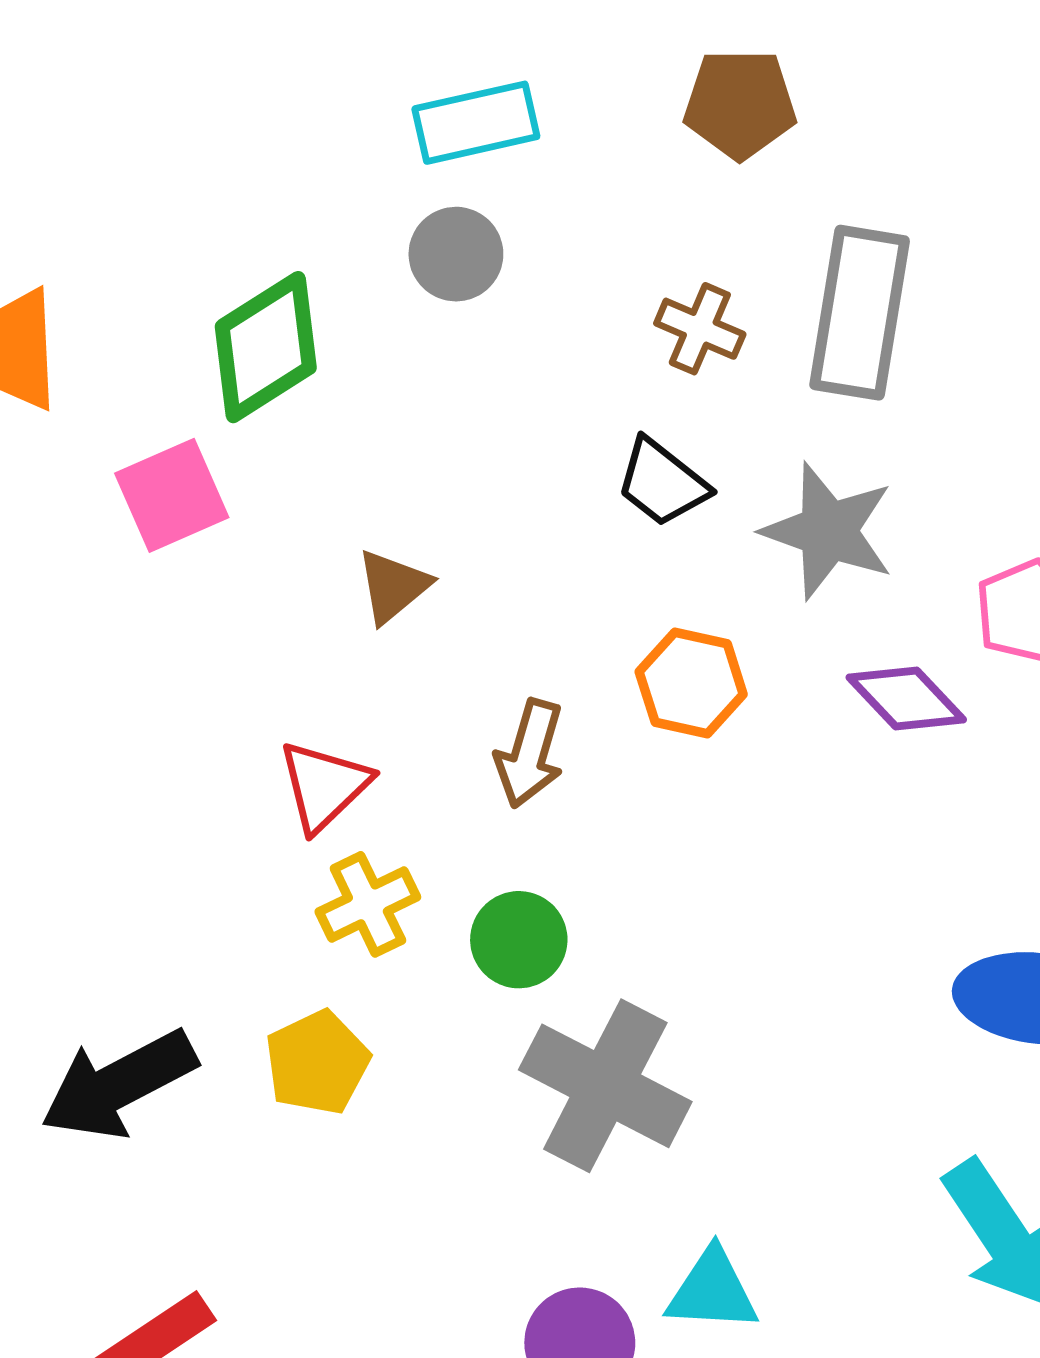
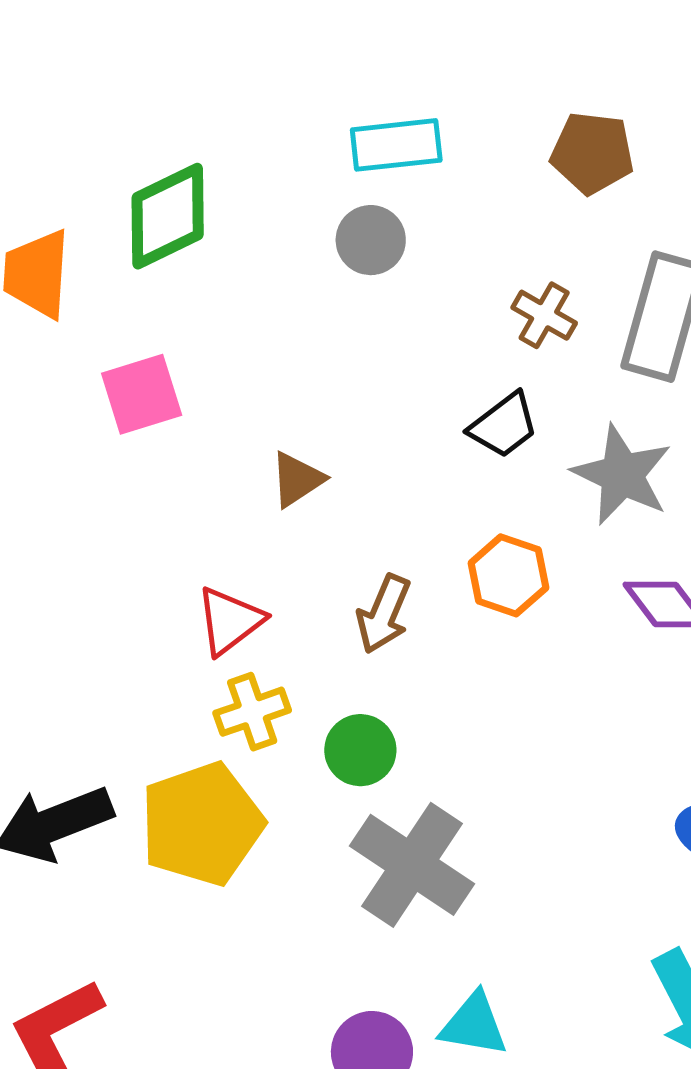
green diamond: (266, 347) -> (168, 216), moved
black trapezoid: (662, 483) -> (504, 425), turned -82
yellow pentagon: (317, 1063) -> (202, 824), size x1.6

